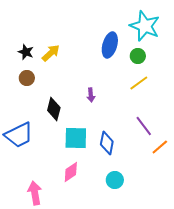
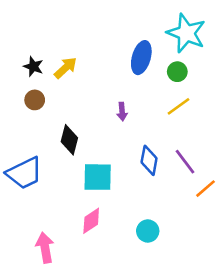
purple arrow: (91, 95) -> (122, 112), moved
blue diamond: (107, 143) -> (149, 160), moved

